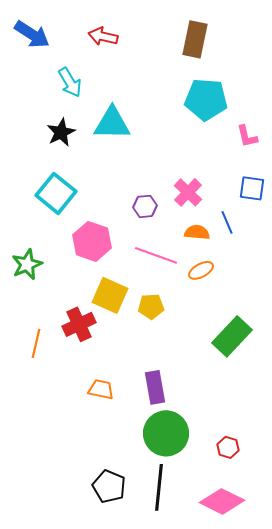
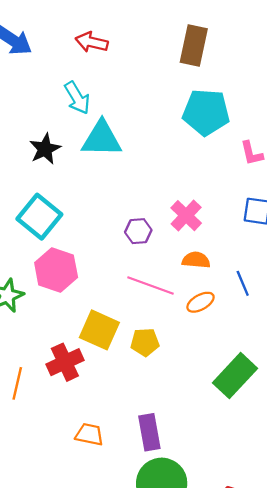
cyan arrow: (70, 82) -> (77, 98), moved
blue line: (227, 222) -> (243, 283), moved
pink hexagon: (92, 241) -> (56, 270), moved

